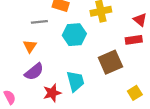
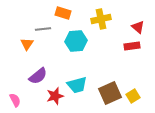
orange triangle: (30, 46) -> (27, 44), moved
brown square: (110, 62) -> (110, 93), moved
cyan trapezoid: (75, 81) -> (77, 85), turned 90

